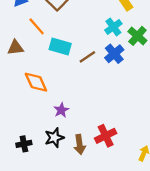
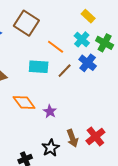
orange line: (37, 26) -> (56, 47), moved
purple star: (61, 110) -> (50, 111), moved
brown arrow: (80, 144) -> (72, 138), moved

